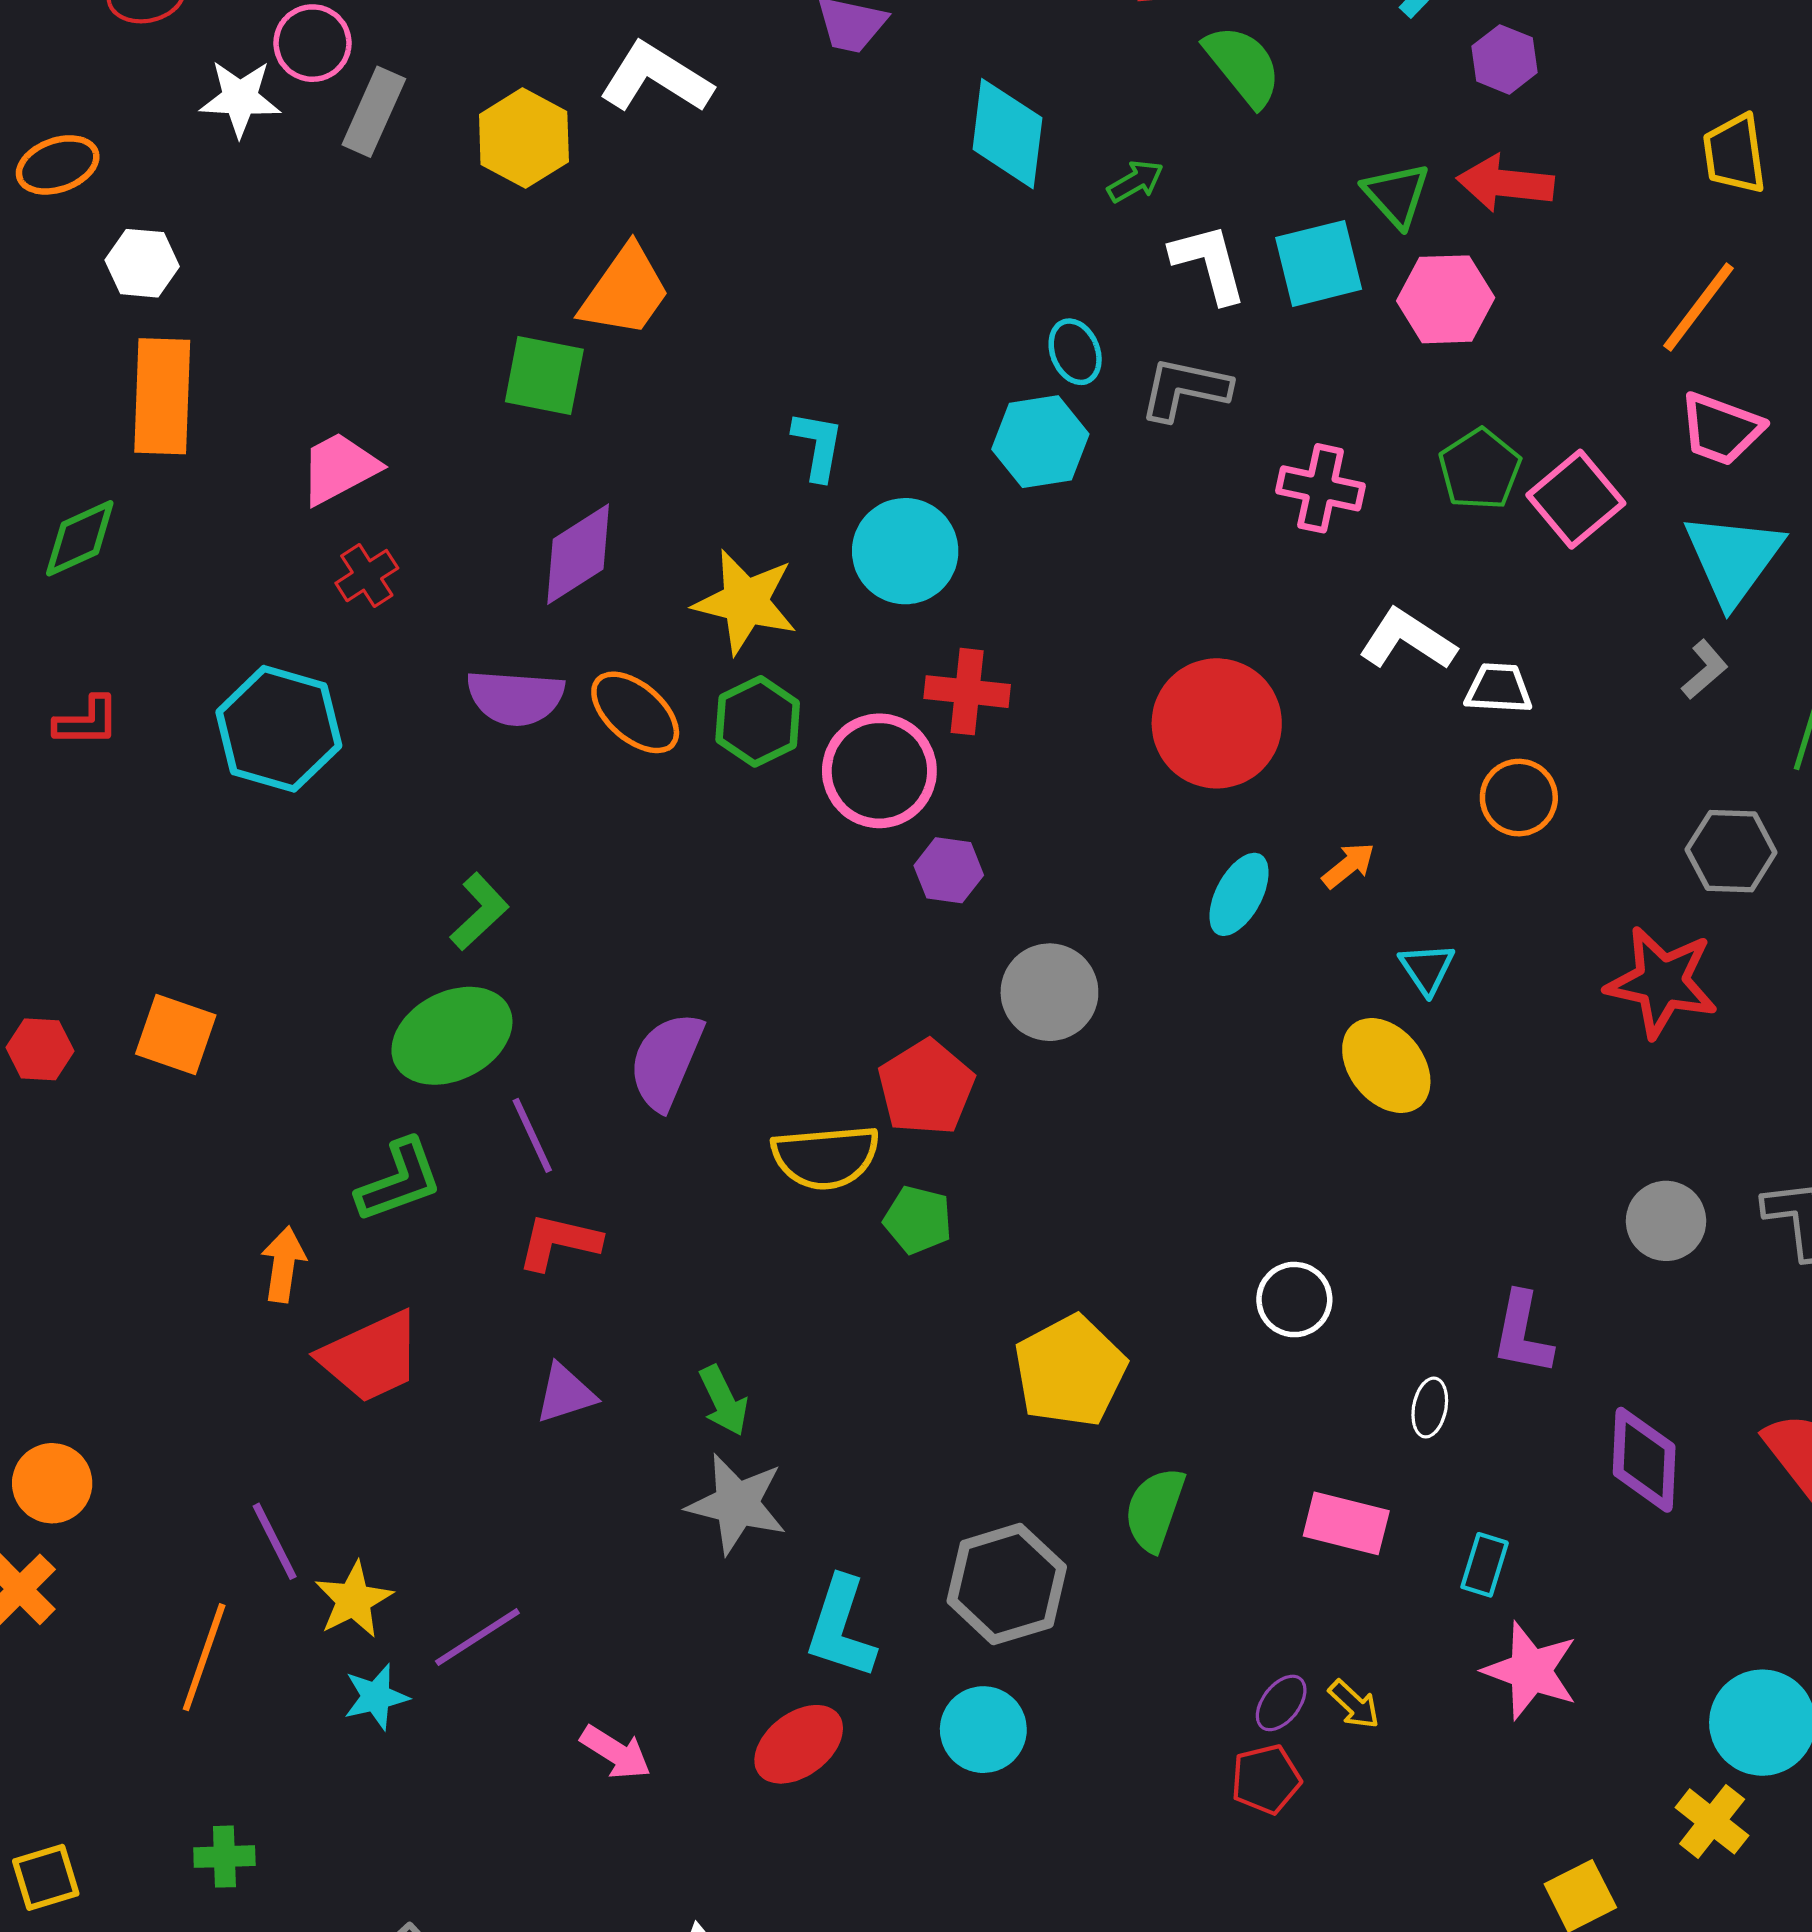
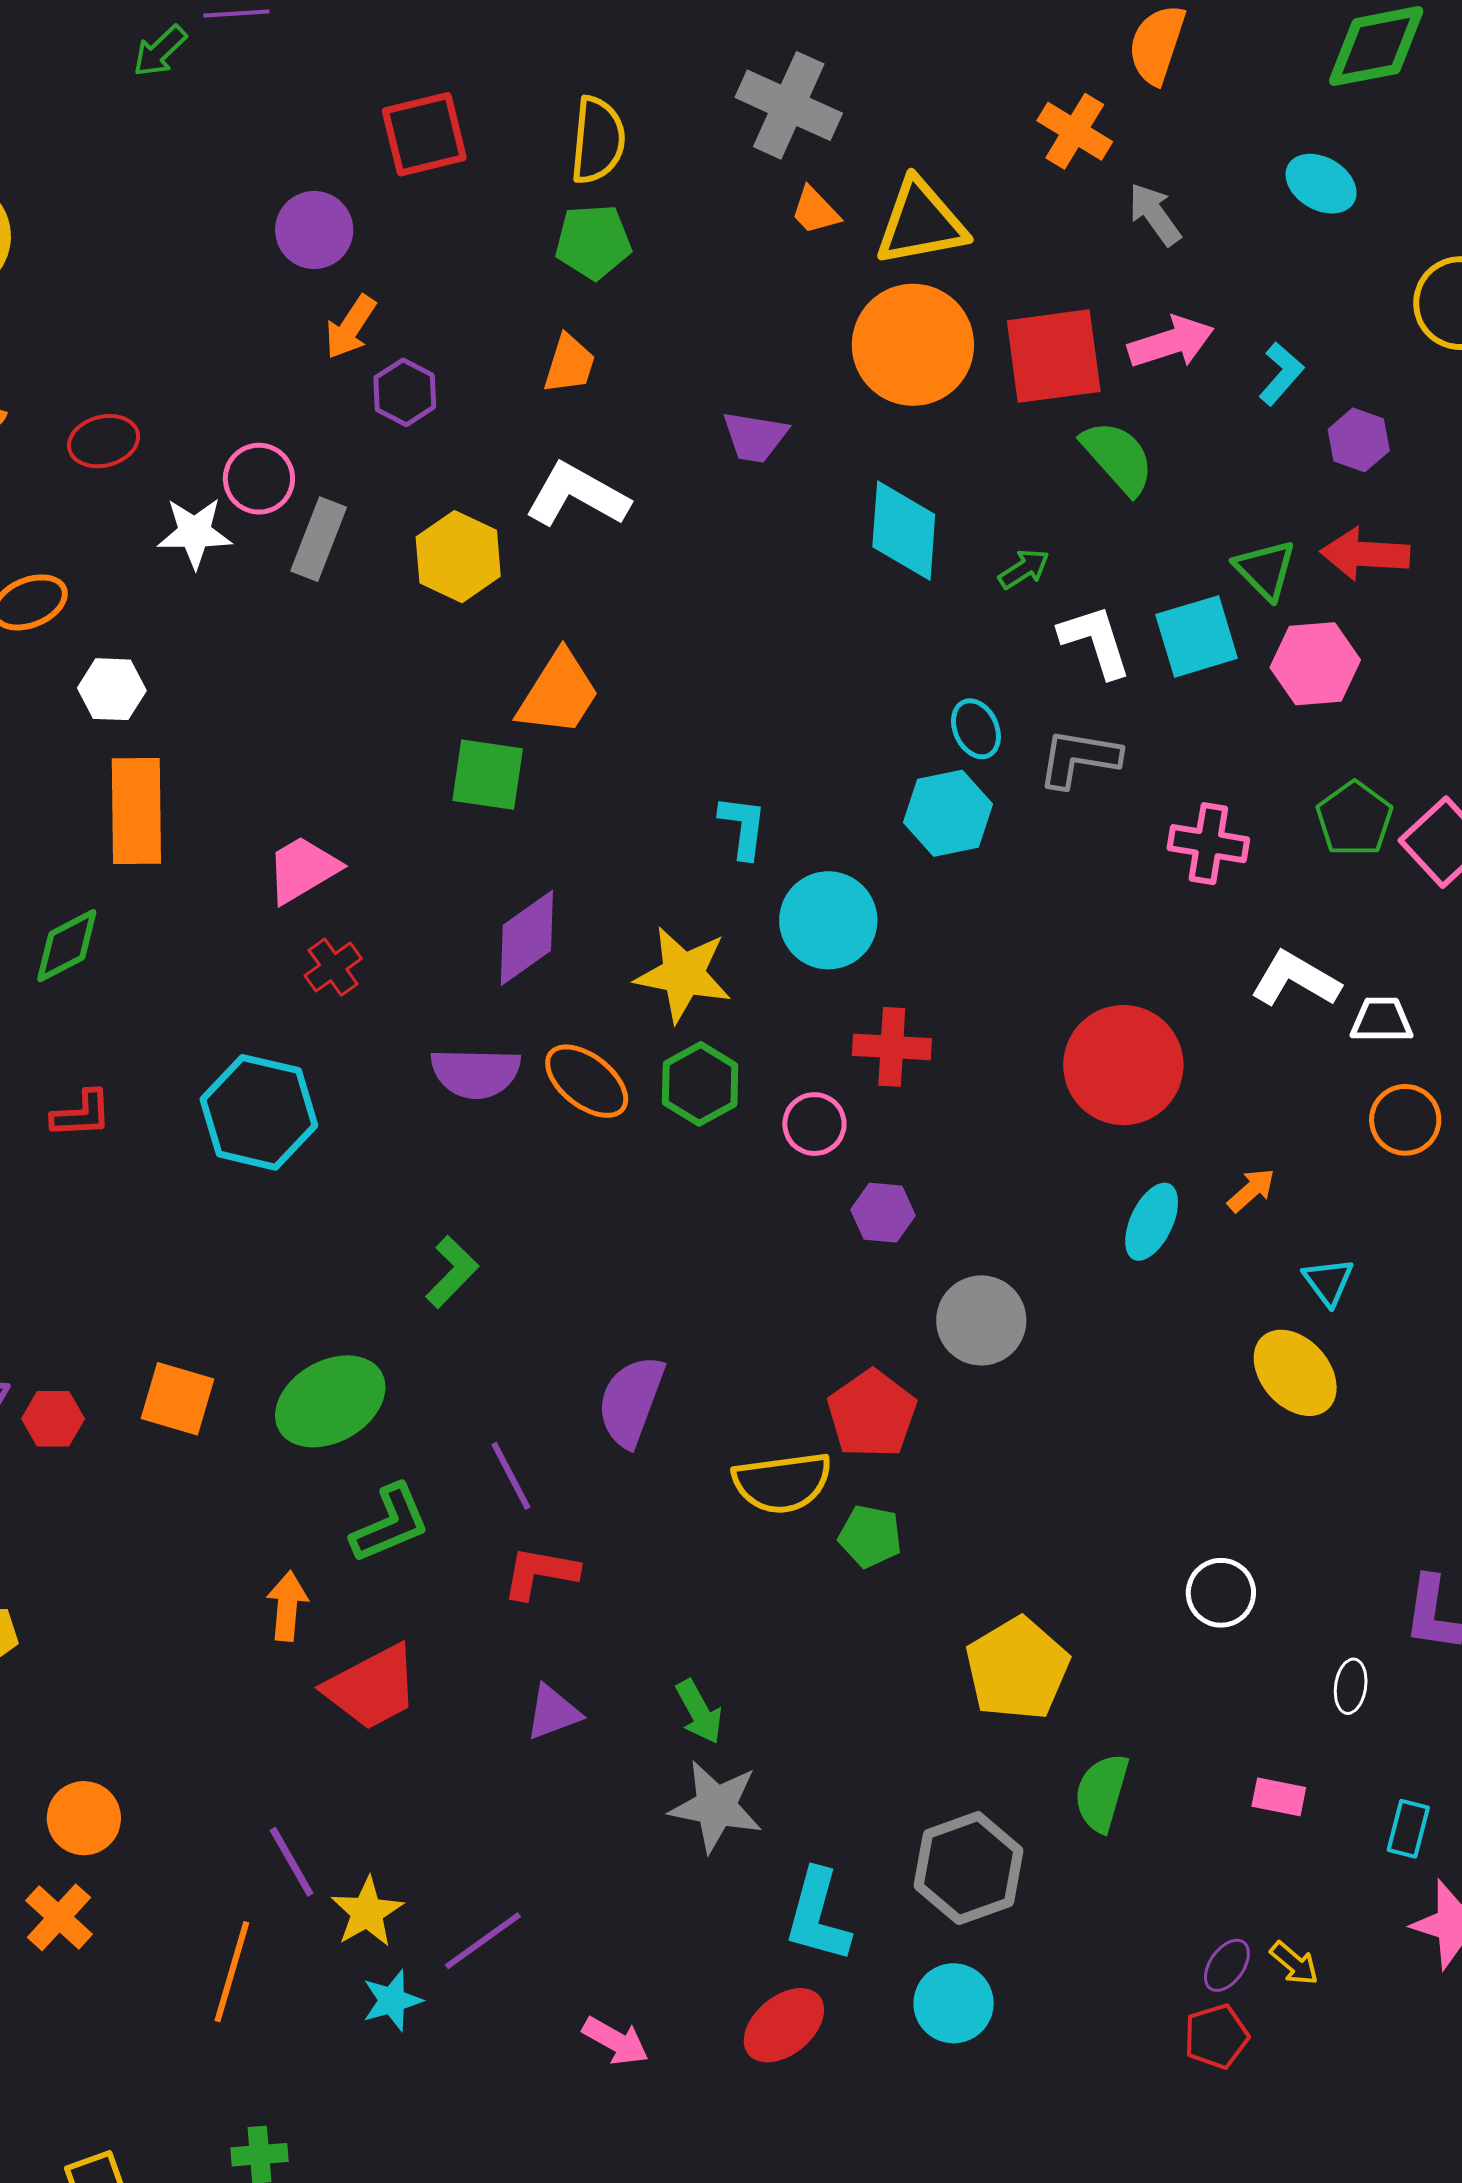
pink circle: (879, 771) -> (814, 1124), size x0.6
green ellipse: (452, 1036) -> (330, 1401), moved
pink rectangle: (1346, 1523) -> (1279, 1797), size x0.7

